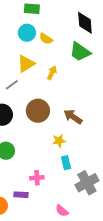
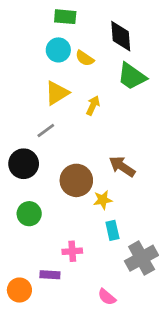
black diamond: (85, 23) -> (121, 36), moved
gray line: (12, 85) -> (46, 130), moved
brown circle: (38, 111) -> (76, 180), moved

